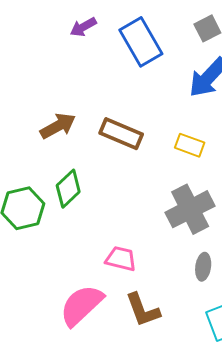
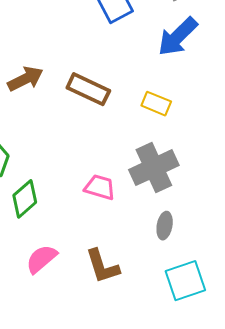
green diamond: (68, 189) -> (25, 199), moved
pink trapezoid: (121, 259) -> (100, 187), moved
pink semicircle: (81, 305) -> (41, 259), size x0.7

